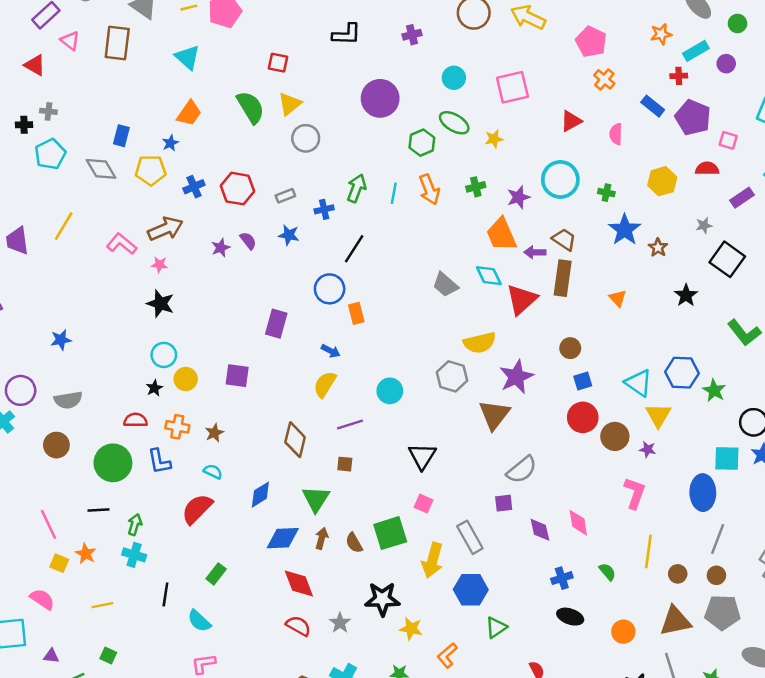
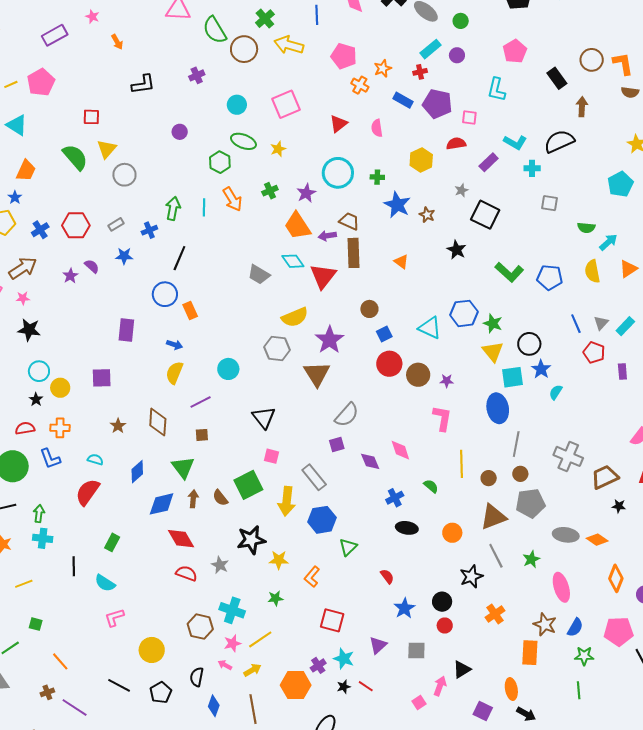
orange star: (661, 34) -> (383, 68), moved
purple circle: (380, 98) -> (180, 132), size x0.5
yellow triangle: (658, 415) -> (493, 351), moved
brown star: (214, 433) -> (118, 426), moved

